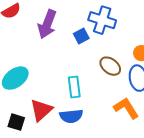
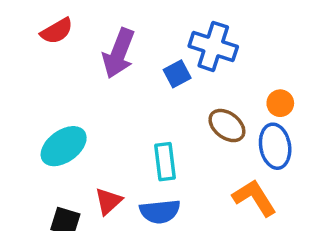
red triangle: (41, 110) -> (108, 201), size x0.7

